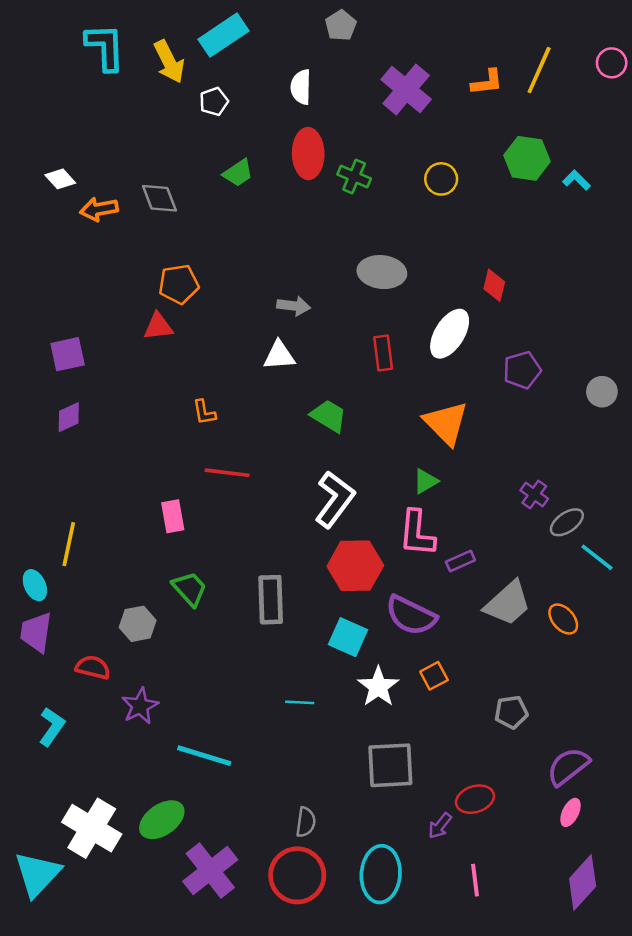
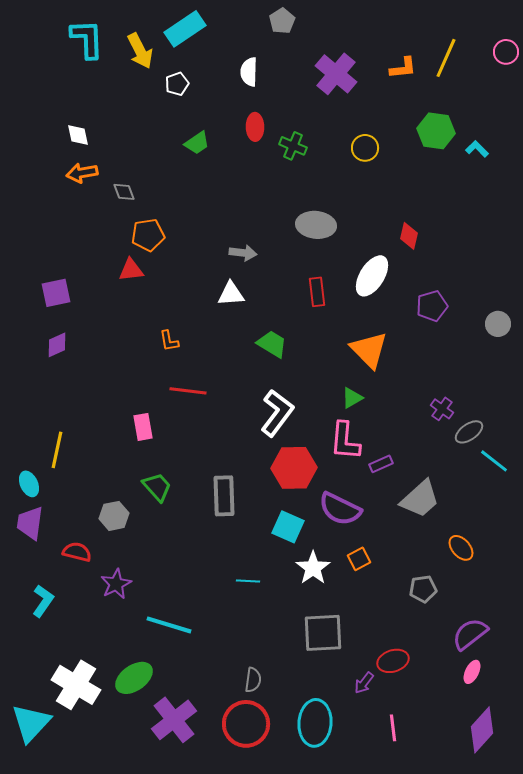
red ellipse: (308, 154) -> (255, 127), size x0.7
white diamond: (60, 179) -> (78, 135), moved, turned 30
gray diamond: (159, 198) -> (124, 192), moved, size x0.7
orange ellipse: (563, 619) -> (461, 548), moved

